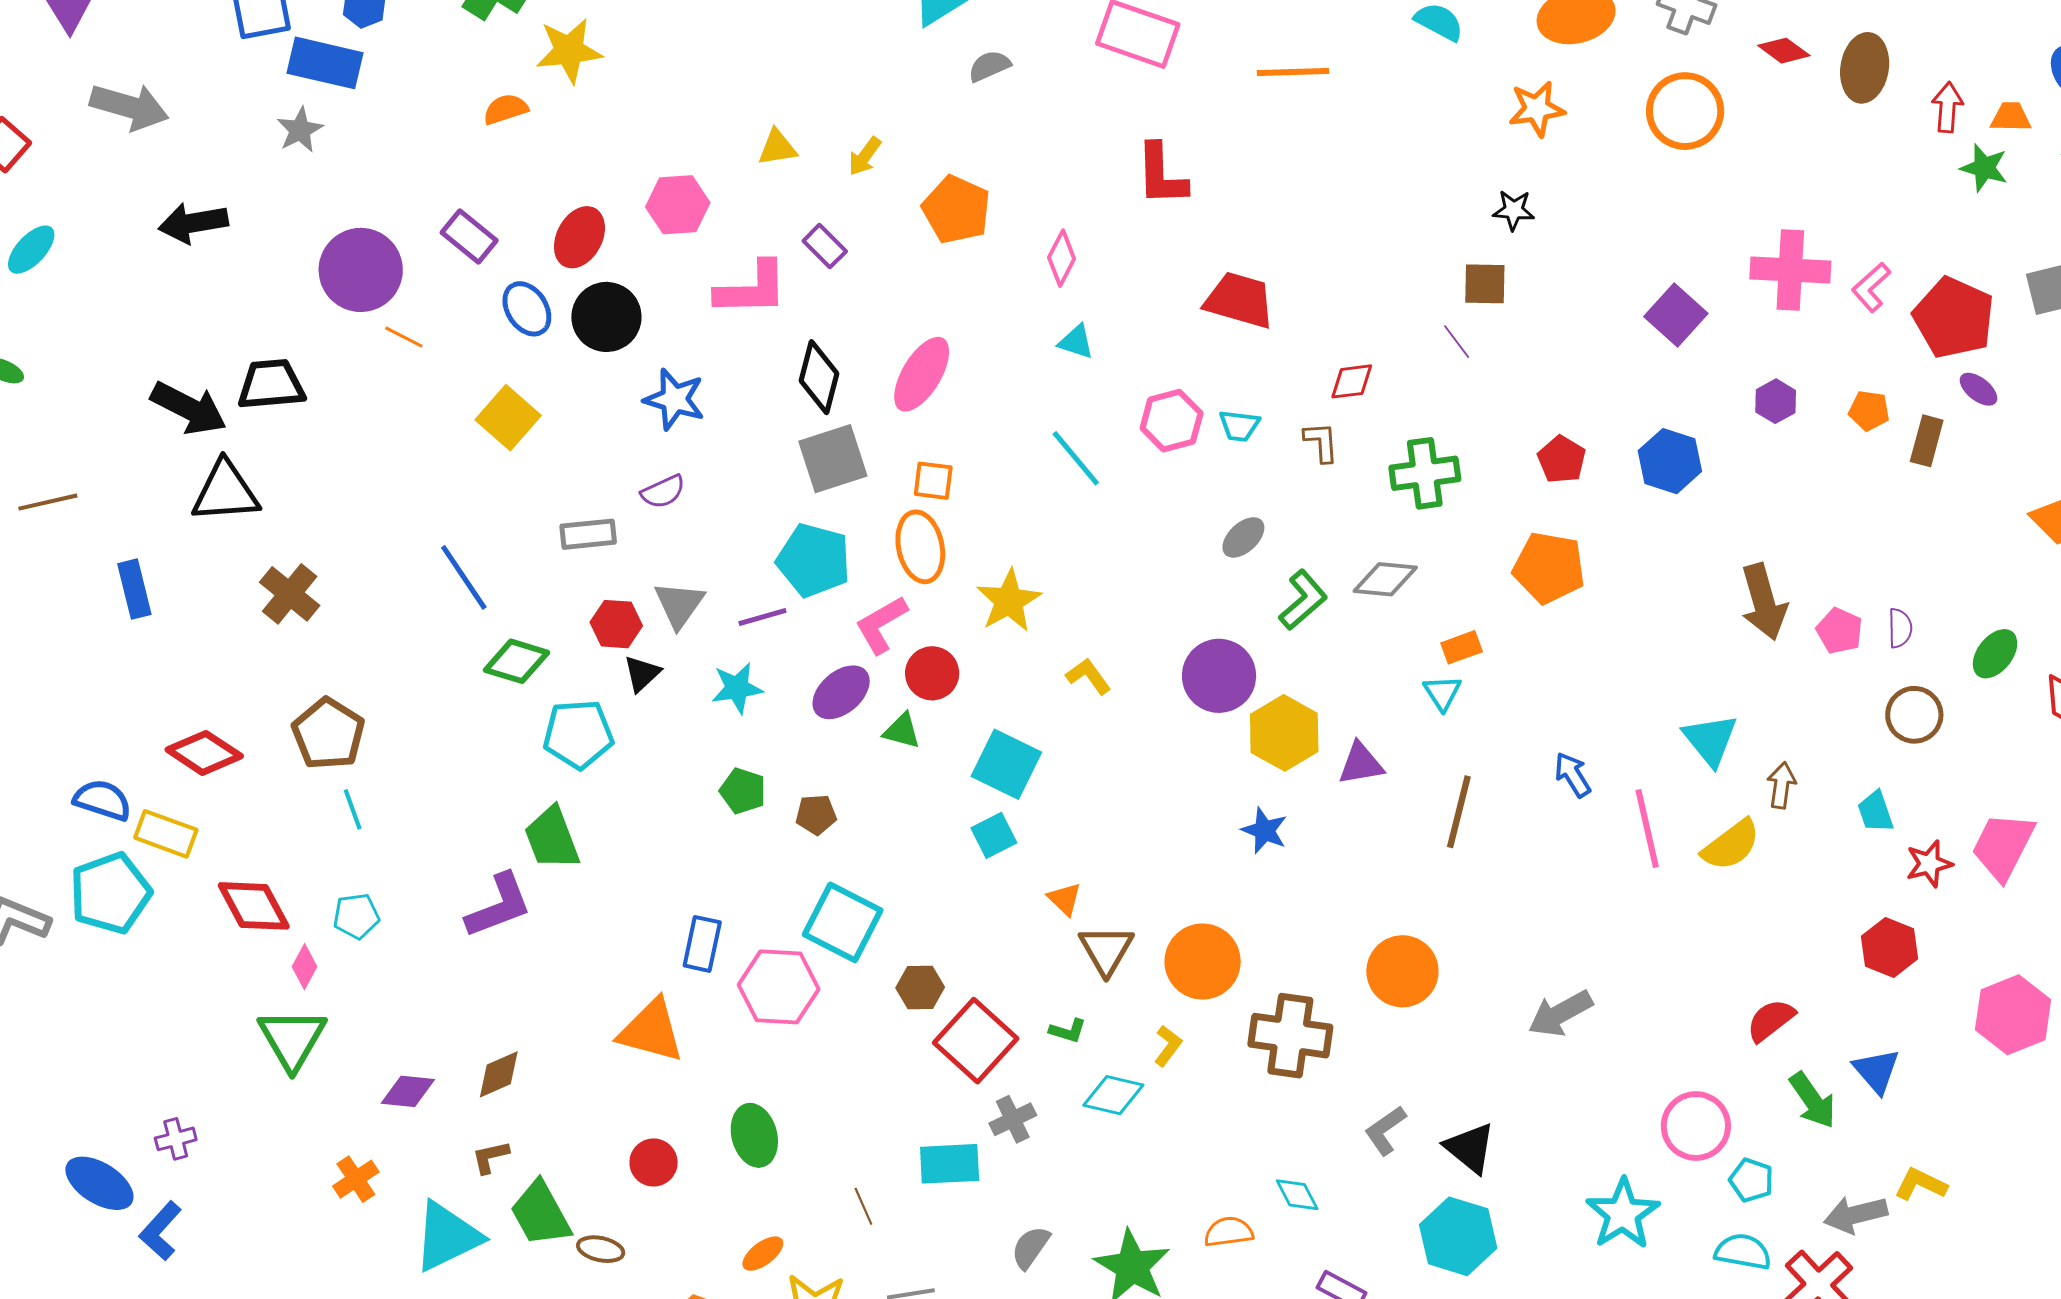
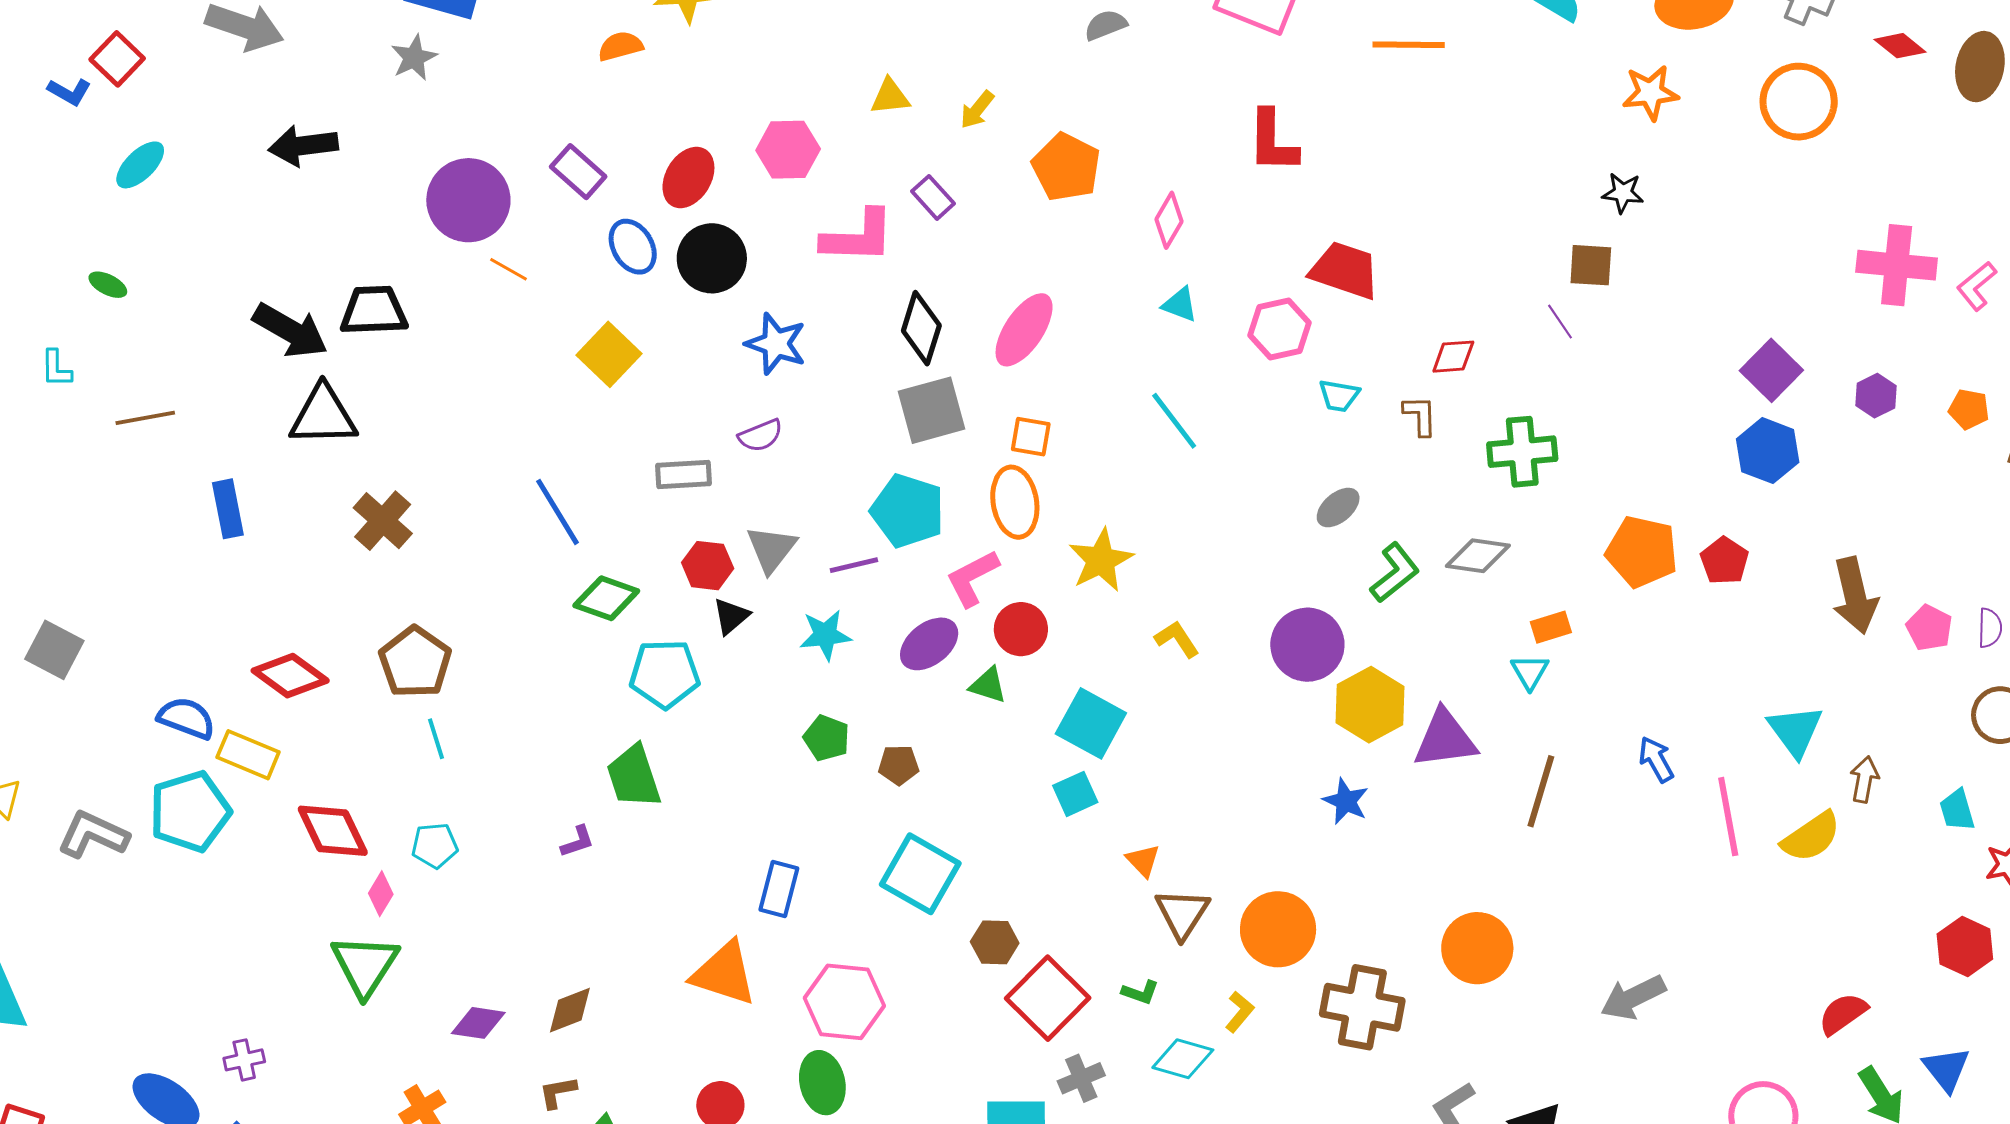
purple square: (1676, 315) -> (1771, 370), moved
pink hexagon: (1172, 421) -> (1279, 329), moved
red pentagon: (1562, 459) -> (1724, 561), moved
purple triangle: (1361, 764) -> (1445, 739), size x1.4
purple L-shape: (499, 906) -> (577, 842), size x0.5
pink hexagon: (779, 987) -> (844, 1002), moved

